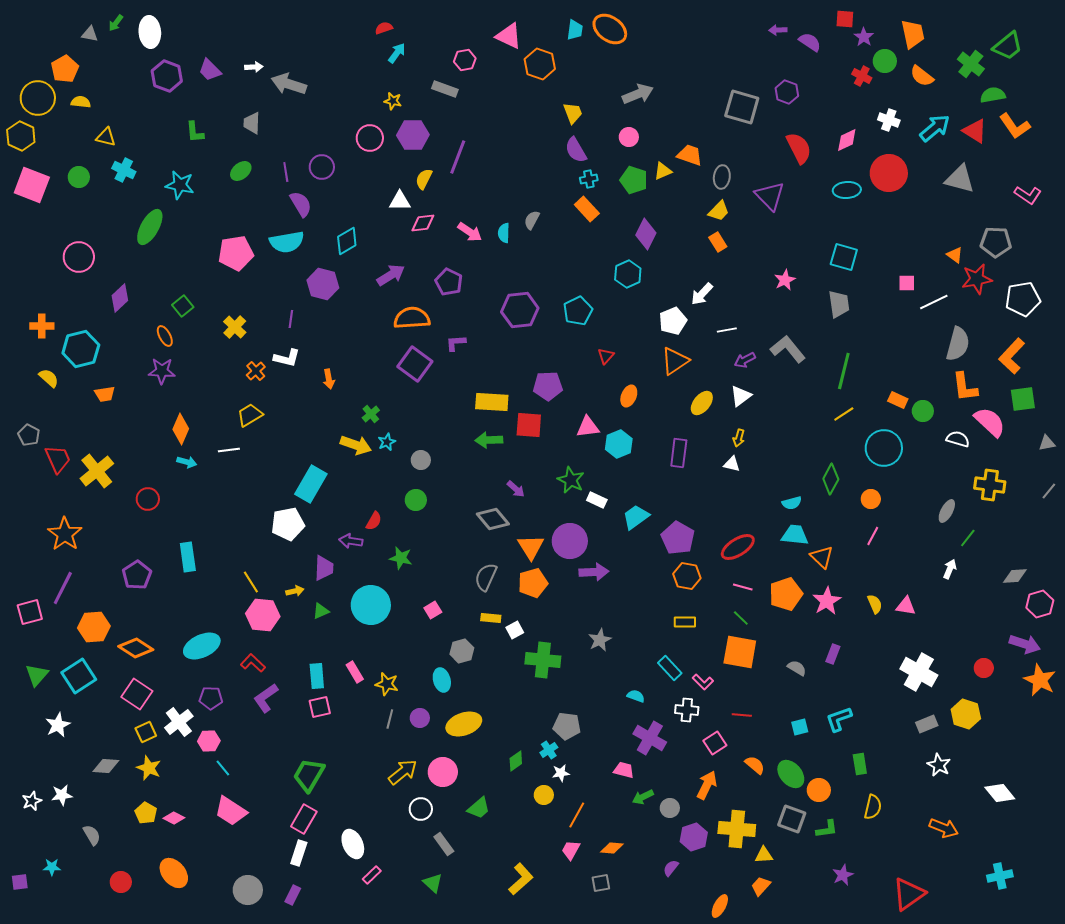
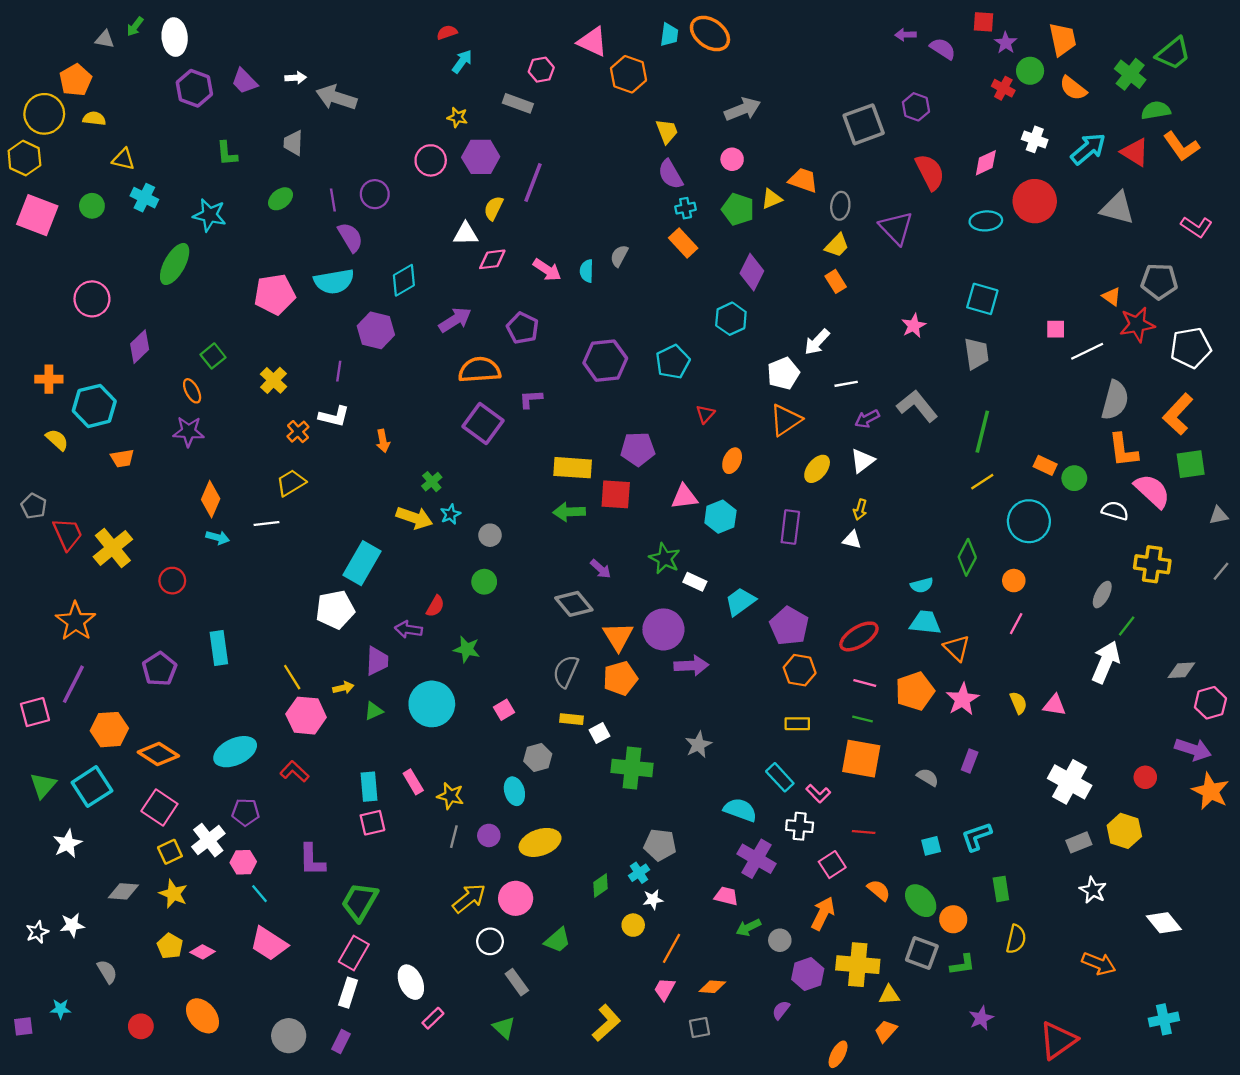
gray square: (742, 107) -> (864, 124), turned -36
white arrow: (950, 569) -> (1106, 662), size x1.8
green line: (741, 618) -> (862, 719), turned -30
cyan semicircle: (636, 696) -> (740, 810), size x1.6
purple L-shape: (266, 698) -> (312, 860), moved, turned -56

